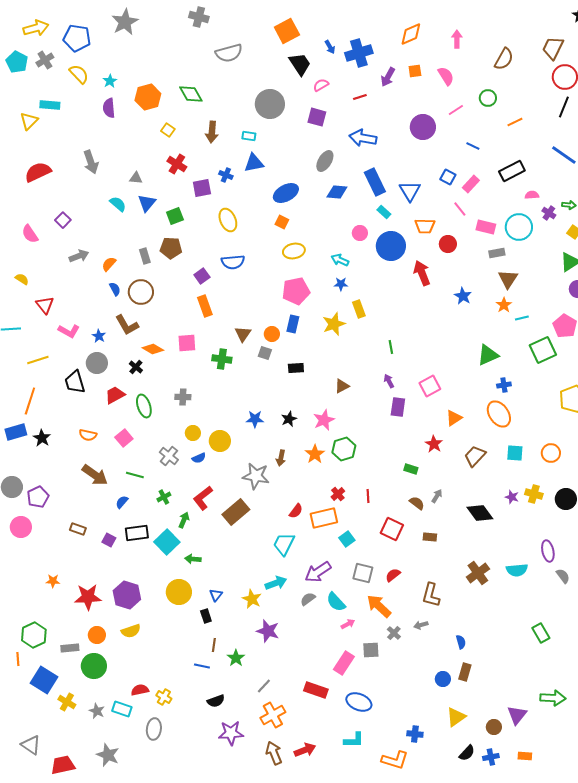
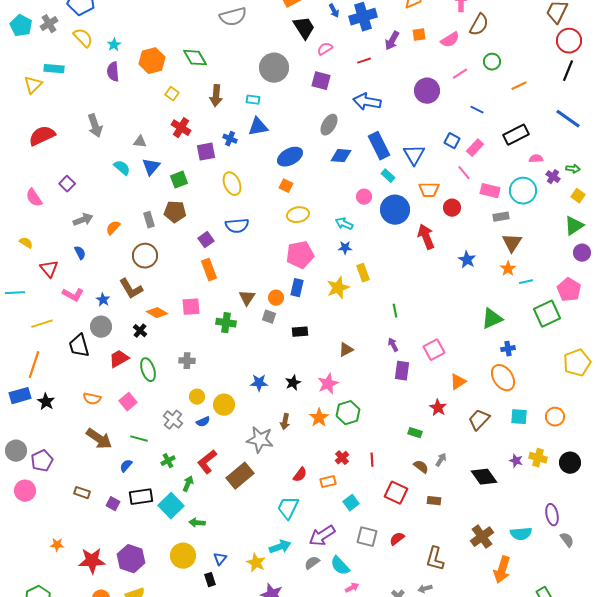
brown semicircle: (504, 59) -> (479, 25), moved
pink semicircle: (446, 76) -> (450, 40), turned 90
blue semicircle: (115, 289) -> (80, 253), moved
orange rectangle: (324, 518) -> (328, 482), size x0.6
orange arrow: (379, 606) -> (502, 570), moved, turned -116

